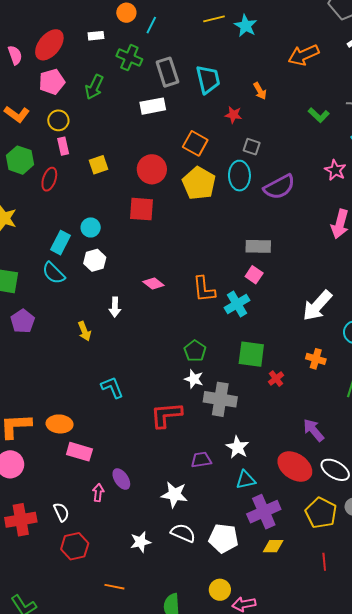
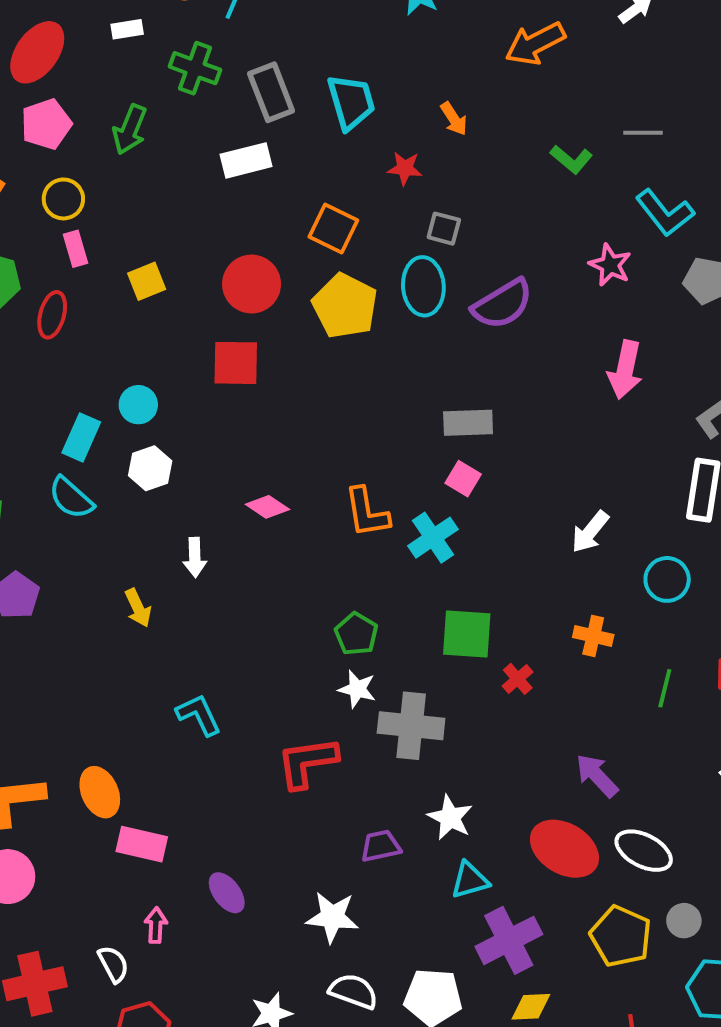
white arrow: (317, 306) -> (590, 532), size x0.7
orange ellipse: (60, 424) -> (100, 792), turned 65
pink arrow: (98, 493) -> (156, 925), moved

